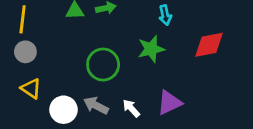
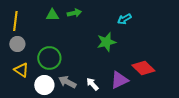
cyan arrow: (165, 15) -> (124, 19), moved, turned 72
red diamond: (209, 45) -> (143, 68), moved, turned 55
green circle: (103, 65) -> (49, 58), moved

